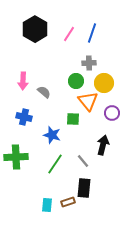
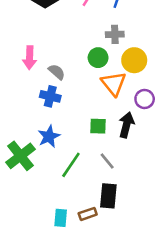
blue cross: (24, 117) -> (50, 96), moved
green square: (73, 119) -> (98, 126), moved
blue star: (52, 135) -> (49, 136), moved, turned 30
black arrow: (103, 145) -> (126, 125), moved
green cross: (16, 157) -> (21, 156), turned -35

